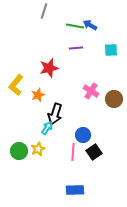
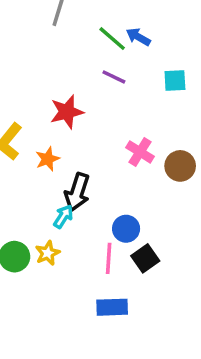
green line: (75, 26) -> (112, 39), turned 30
purple line: (76, 48) -> (114, 77), turned 32
blue rectangle: (75, 190) -> (112, 307), moved

